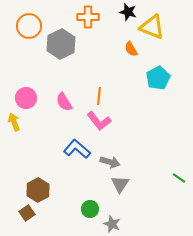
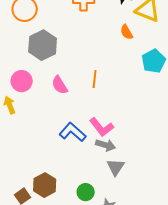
gray hexagon: (61, 44) -> (43, 45), moved
pink L-shape: (99, 121) -> (102, 127), moved
brown hexagon: (38, 190) -> (45, 185), moved

